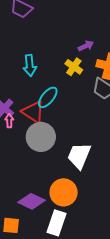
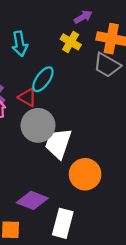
red triangle: (33, 112) -> (27, 97), size x0.7
white trapezoid: (79, 156) -> (58, 143), moved
orange circle: (64, 192) -> (85, 174), moved

